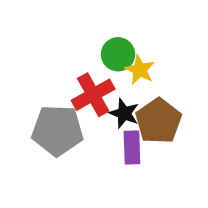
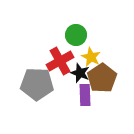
yellow star: (140, 70) -> (91, 57), moved

